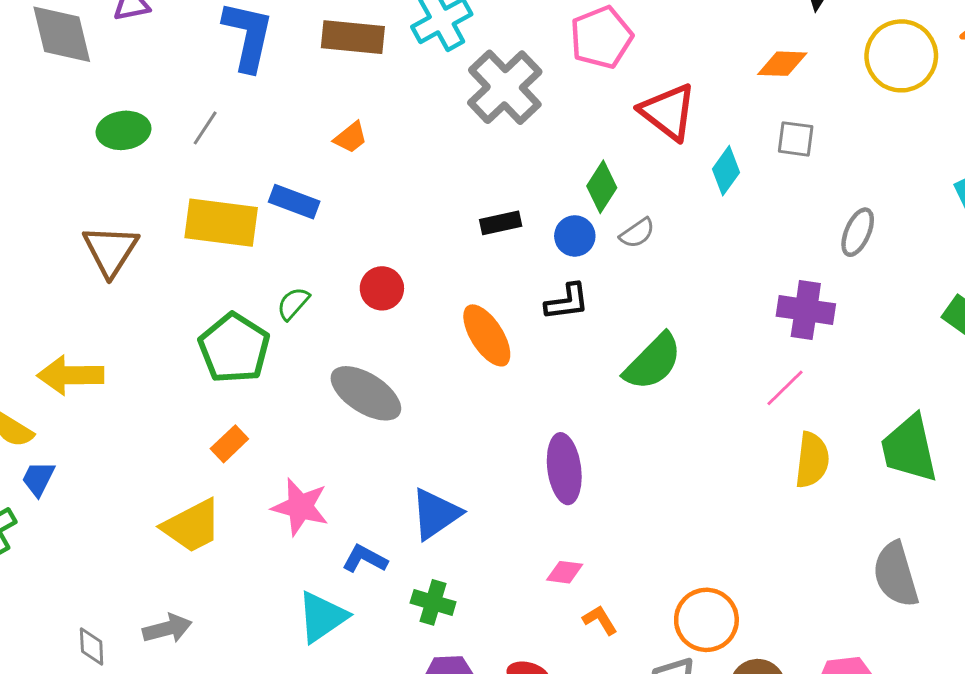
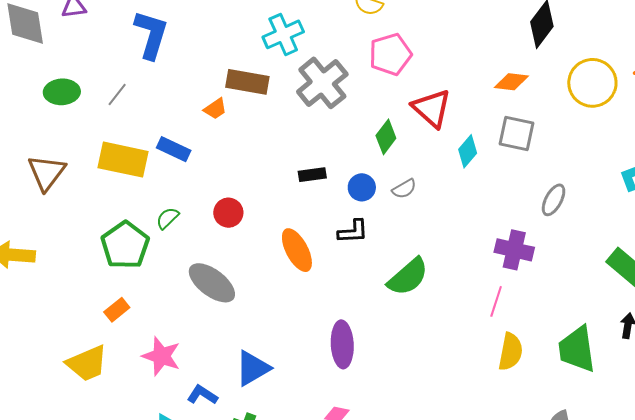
brown rectangle: (353, 37) -> (247, 82), moved
gray square: (796, 139) -> (517, 133), size x1.4
green diamond: (602, 187) -> (386, 137), moved
pink line: (785, 388) -> (496, 301), turned -32

